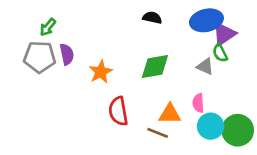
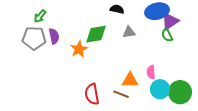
green diamond: (155, 66) -> (96, 34), moved
gray triangle: (205, 66) -> (129, 32), moved, turned -32
red semicircle: (118, 111) -> (92, 94), moved

